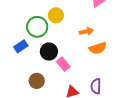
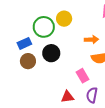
pink rectangle: (63, 64) -> (83, 76), moved
brown circle: (37, 81) -> (28, 61), moved

